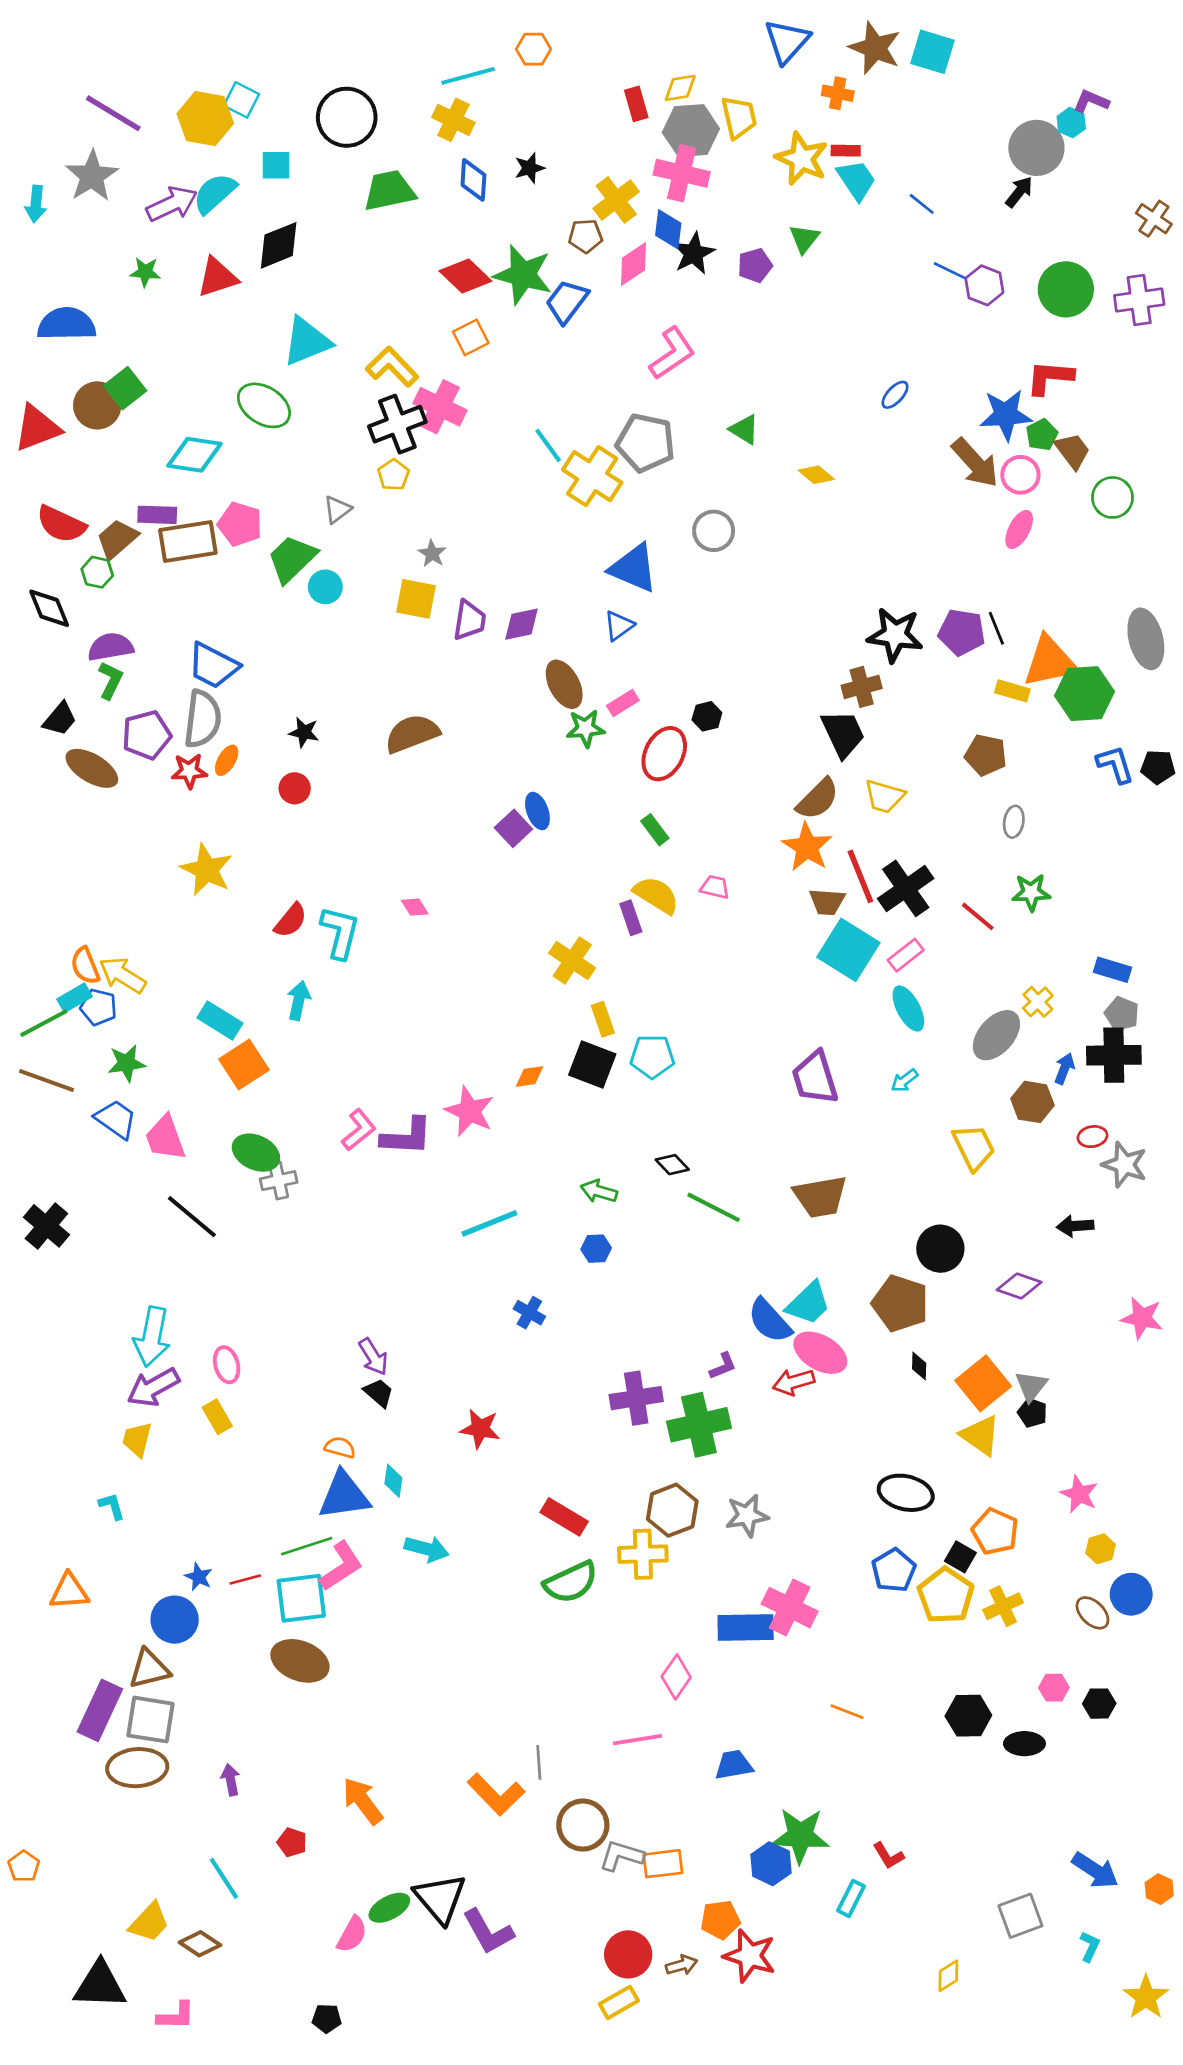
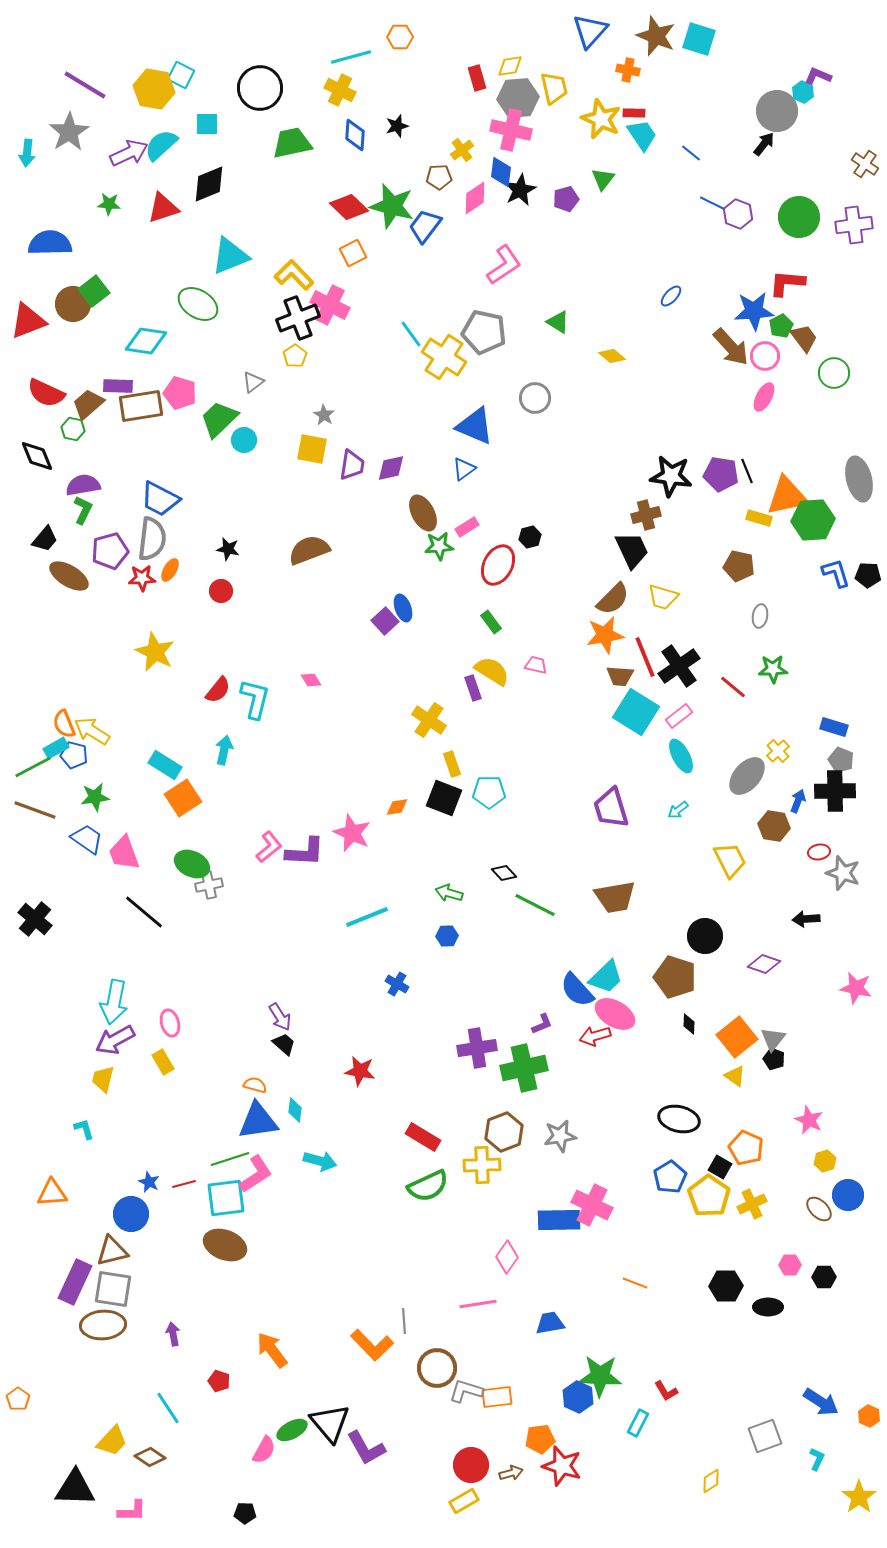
yellow cross: (616, 200) -> (462, 150), size x0.7
orange star: (807, 847) -> (605, 635), turned 30
yellow triangle: (980, 1435) -> (735, 1076), size x0.7

